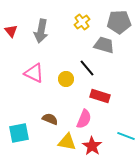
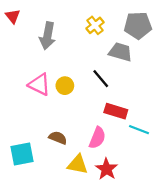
red triangle: (11, 31) -> (13, 16), moved
yellow circle: (66, 79) -> (65, 86), moved
cyan line: (126, 136) -> (139, 130), moved

